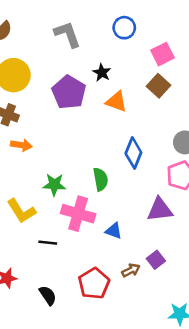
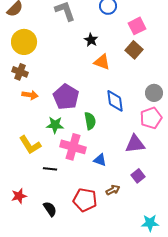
purple pentagon: (69, 92) -> (66, 97), moved
blue diamond: (133, 153) -> (115, 101), turned -30
purple square: (156, 260) -> (138, 176), moved
red pentagon: (94, 284) -> (85, 200), turned -30

